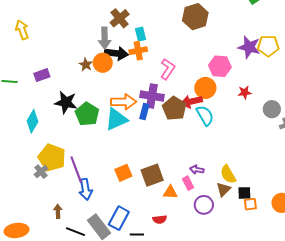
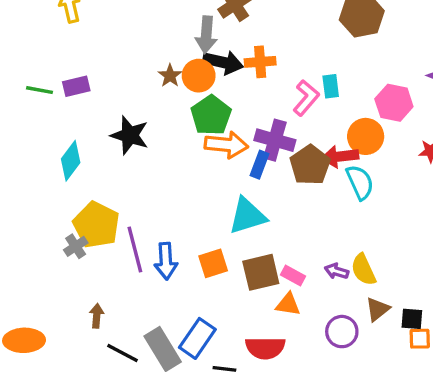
cyan rectangle: (140, 34) -> (331, 86), moved
purple rectangle: (42, 75) -> (76, 86), moved
green pentagon: (87, 114) -> (211, 115), moved
cyan triangle: (116, 119) -> (247, 216), moved
yellow semicircle: (228, 174) -> (363, 270), moved
pink rectangle: (188, 183) -> (293, 275), moved, turned -40
blue arrow: (86, 189) -> (166, 261), moved
red semicircle: (160, 219) -> (265, 348), size x1.6

